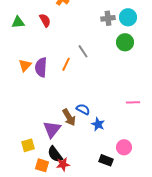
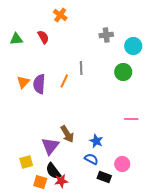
cyan circle: (128, 17) -> (133, 46), moved
green circle: (125, 42) -> (123, 72), moved
gray line: (83, 51) -> (81, 68), turned 32
blue semicircle: (83, 109) -> (91, 159), moved

